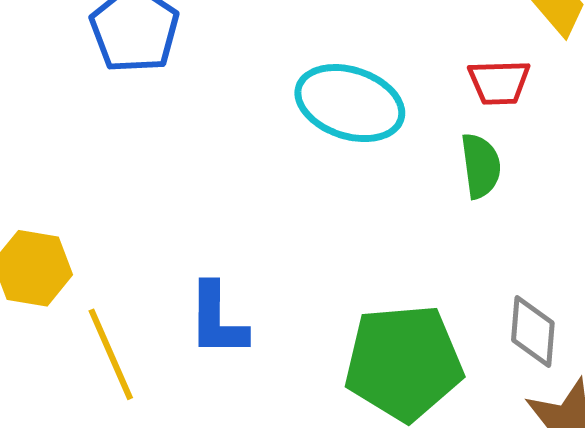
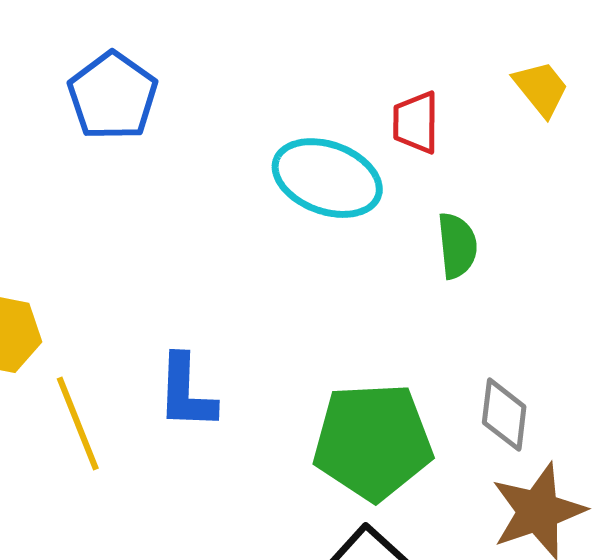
red trapezoid: (499, 82) -> (416, 122), moved, turned 90

